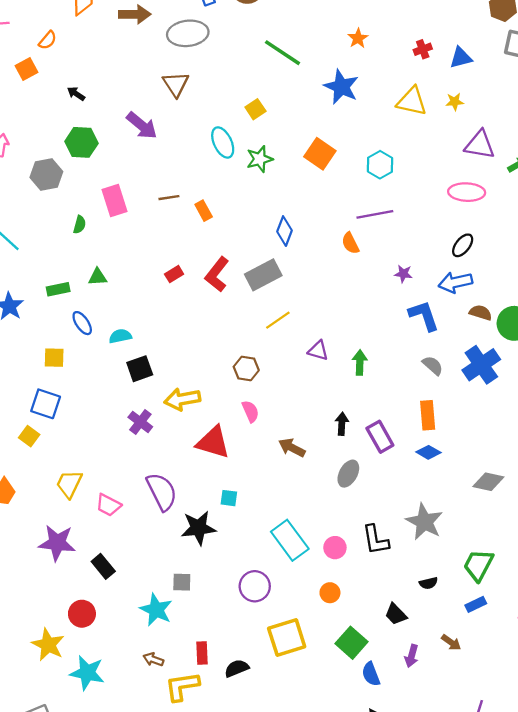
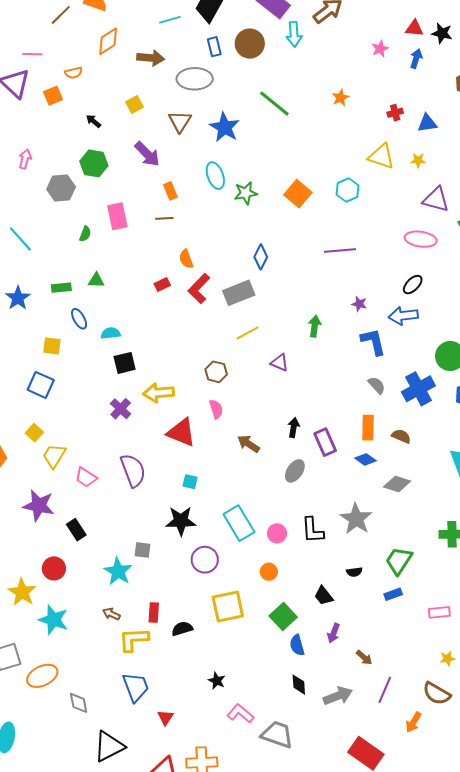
orange semicircle: (48, 40) -> (74, 73), turned 30
blue star: (341, 87) -> (225, 127), moved
yellow square: (255, 109) -> (135, 104), moved
cyan hexagon: (380, 165) -> (348, 190), moved
orange rectangle: (204, 211) -> (170, 191), moved
orange semicircle: (350, 243) -> (186, 259), moved
brown semicircle: (481, 313) -> (401, 436), moved
green arrow: (360, 363) -> (315, 326), moved
yellow square: (29, 436) -> (34, 433), moved
gray diamond: (488, 482) -> (397, 484), moved
black star: (198, 528) -> (181, 521), moved
brown arrow: (451, 642) -> (364, 657), moved

